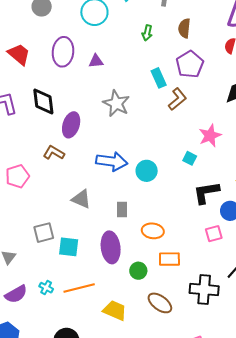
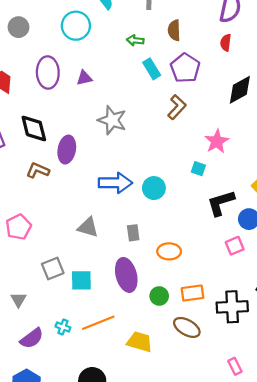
green arrow: (147, 33) -> (135, 40), turned 91
cyan rectangle: (159, 78) -> (152, 69), moved
brown L-shape: (54, 153) -> (38, 170), moved
pink pentagon: (17, 176) -> (18, 227), moved
orange rectangle: (169, 259) -> (193, 293), moved

